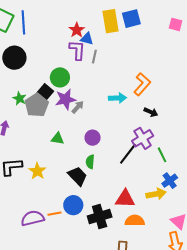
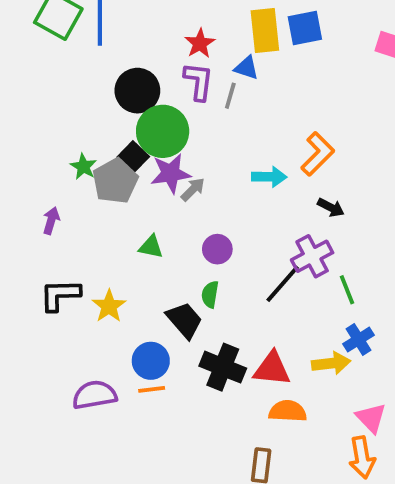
blue triangle: (87, 39) -> (246, 68), moved
black circle: (14, 58) -> (137, 91), moved
green circle: (60, 77) -> (163, 131), size x1.4
blue circle: (73, 205) -> (151, 361), moved
orange line: (54, 214) -> (152, 389), moved
black cross: (100, 216) -> (223, 367), moved, turned 35

